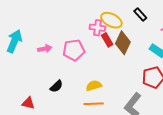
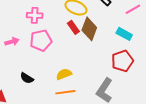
pink cross: (97, 28) -> (35, 15), moved
black semicircle: (56, 86) -> (27, 78), turned 80

